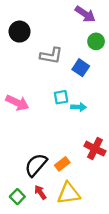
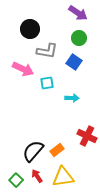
black circle: (20, 32) -> (30, 29), moved
green circle: (96, 41) -> (79, 38), moved
cyan square: (61, 97) -> (47, 83), moved
pink arrow: (17, 103) -> (23, 69), moved

